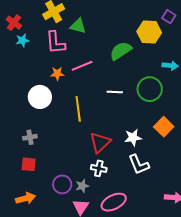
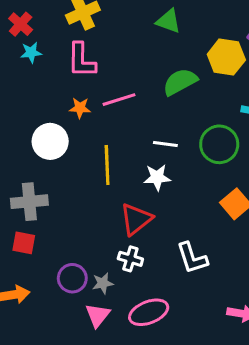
green triangle: (78, 26) -> (168, 21), moved
gray cross: (30, 137) -> (29, 202), size x1.6
white star: (133, 138) -> (157, 177), moved

